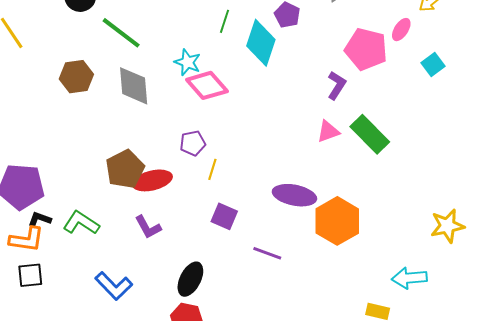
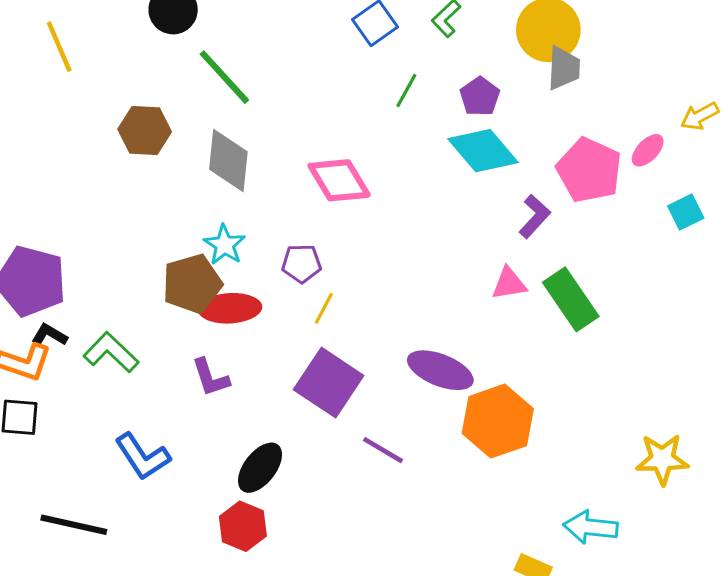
green line: (225, 21) -> (406, 90), moved
cyan diamond: (261, 43) -> (483, 151), moved, turned -69
cyan star: (187, 62) -> (224, 245), moved
purple square: (224, 216) -> (329, 383), size x1.6

